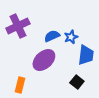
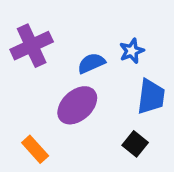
blue star: (71, 37) -> (132, 51), moved
orange rectangle: (20, 85) -> (35, 149), turned -56

